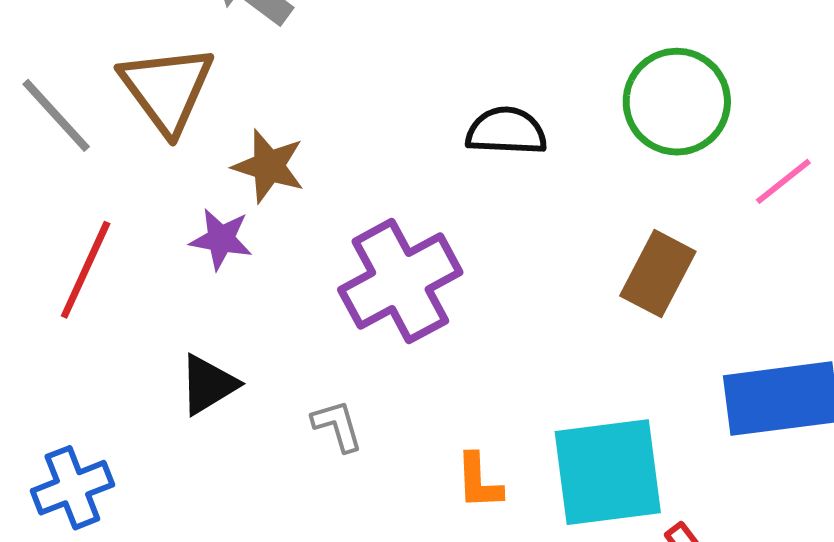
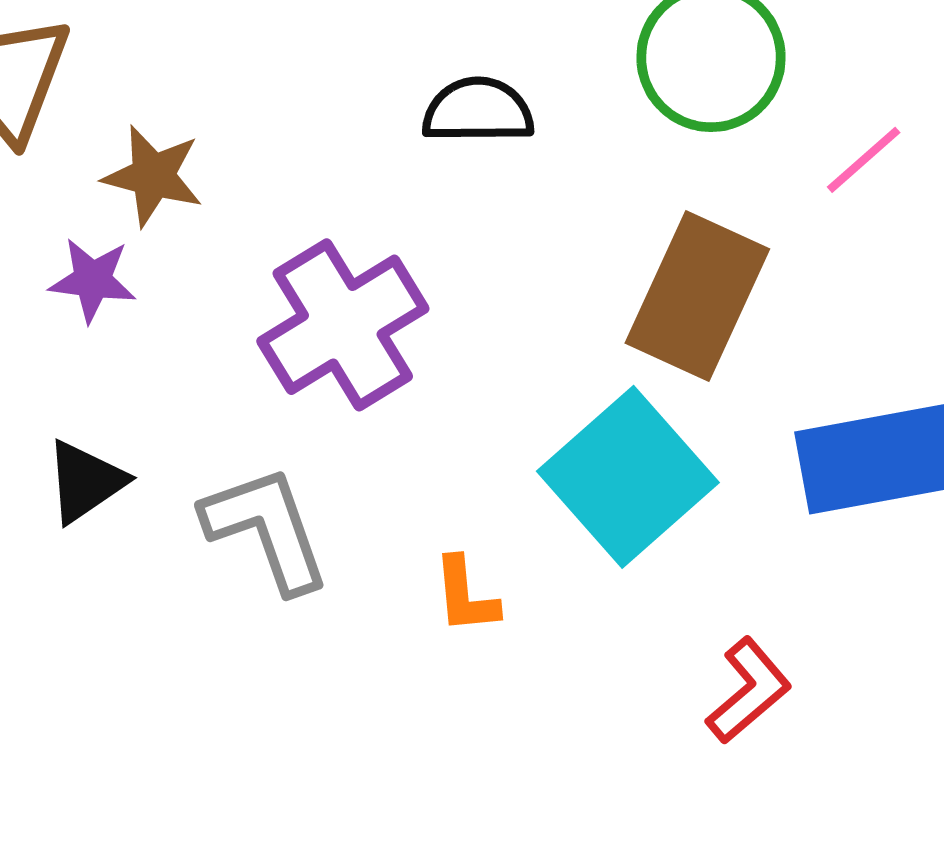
brown rectangle: (658, 274) -> (697, 296), size x1.4
gray L-shape: (337, 426) -> (266, 529), size x1.8
cyan square: (608, 472) -> (628, 477), moved, turned -31

